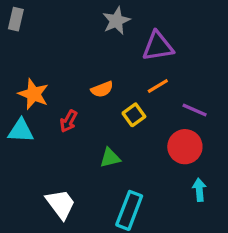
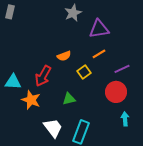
orange star: (33, 94) -> (31, 100), moved
purple line: (195, 110) -> (122, 69), turned -49
red arrow: (69, 121) -> (43, 76), size x1.5
white trapezoid: (61, 204) -> (53, 128), moved

